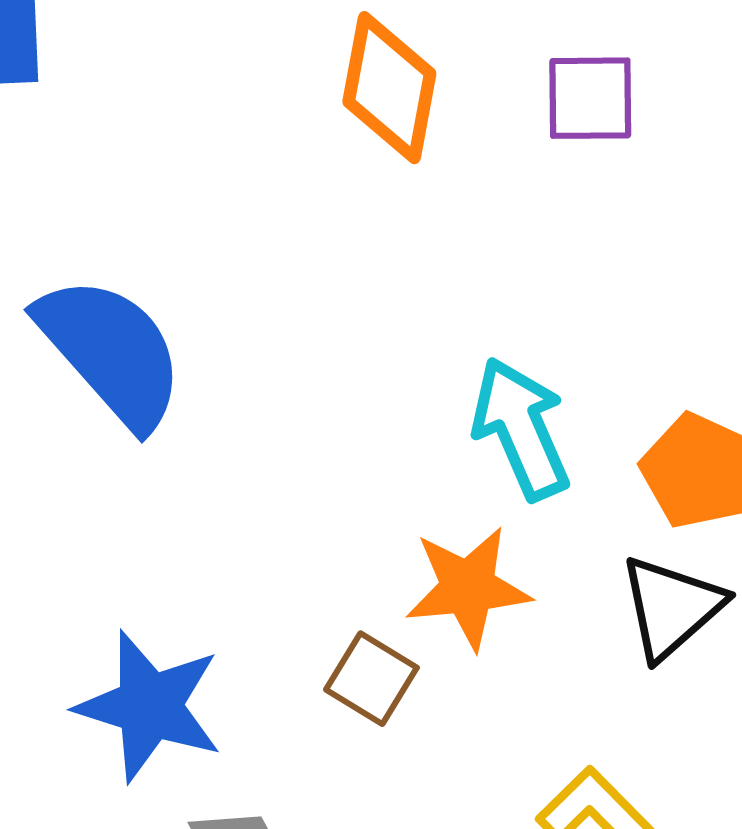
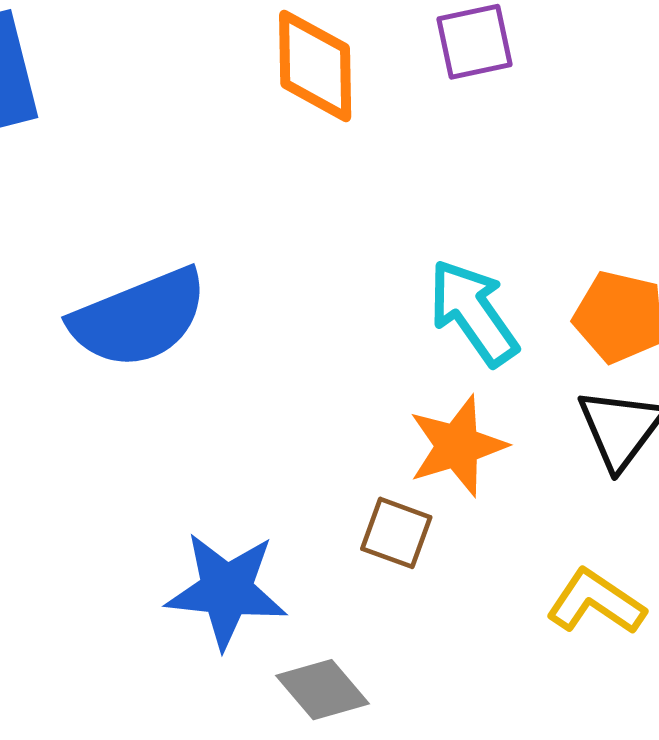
blue semicircle: (111, 352) -> (139, 318), turned 121

